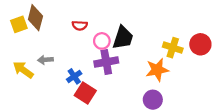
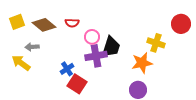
brown diamond: (35, 18) -> (44, 25), moved, turned -65
black trapezoid: (123, 38) -> (111, 47), moved
red circle: (200, 44) -> (181, 24), moved
gray arrow: (45, 60) -> (32, 47), moved

